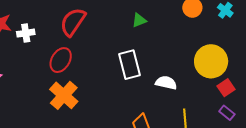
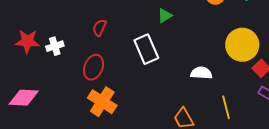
red semicircle: (73, 22) -> (100, 28), size x0.6
white rectangle: (129, 65) -> (146, 49), moved

